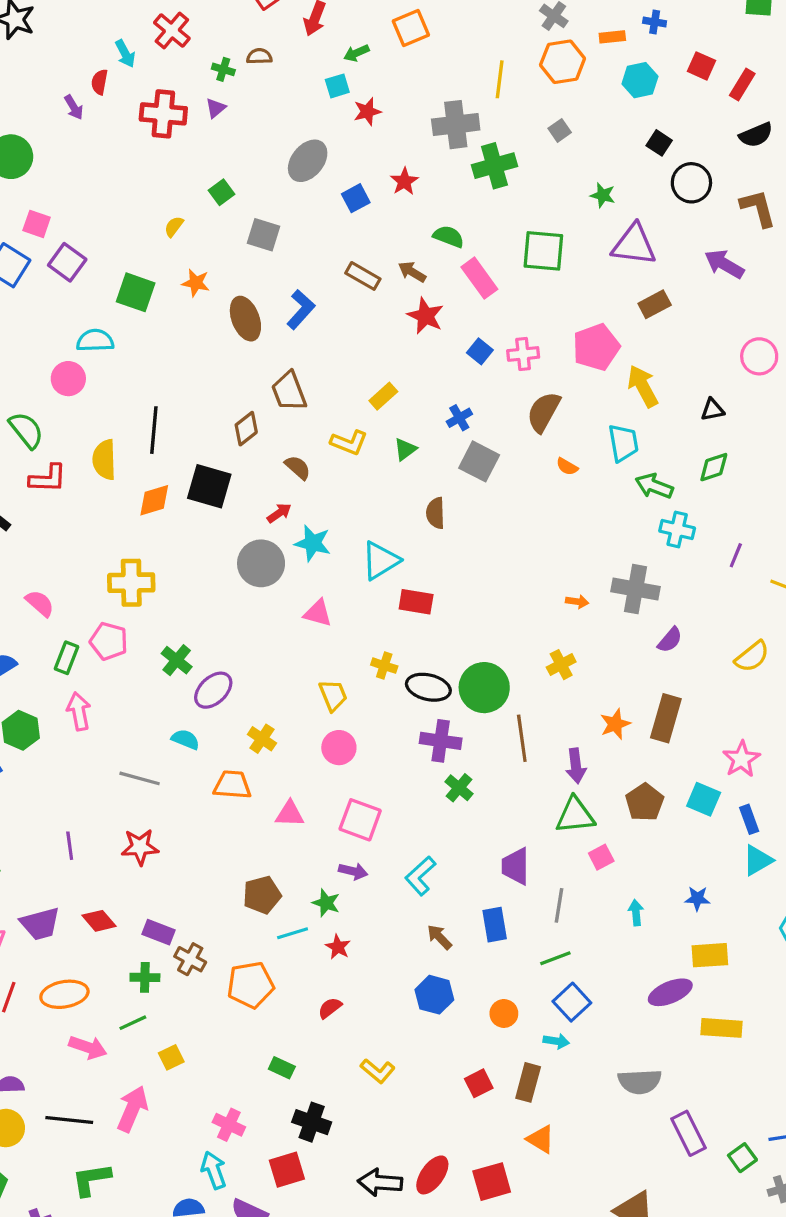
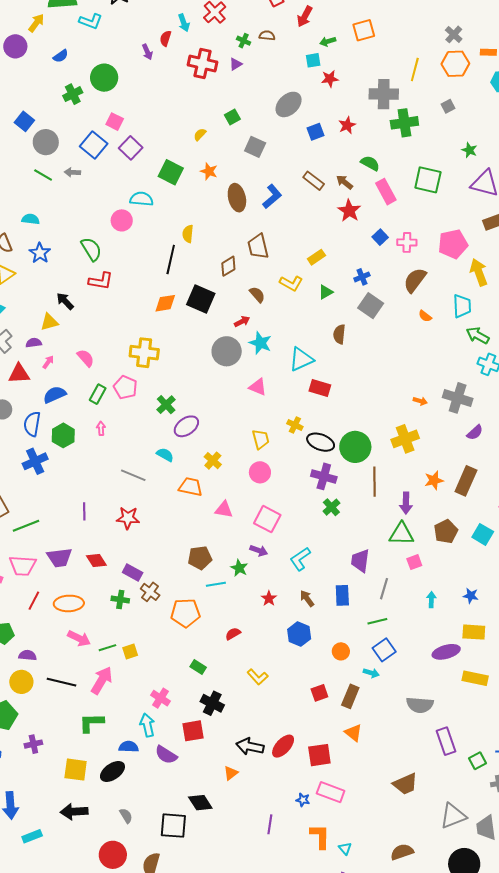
yellow semicircle: (104, 460) -> (188, 234), moved, size x0.7
yellow cross: (561, 665) -> (405, 439), size x1.5
pink arrow: (79, 711) -> (101, 428), size x0.6
red star: (338, 947) -> (269, 598), moved
green line: (133, 1023) -> (107, 648), moved
green L-shape: (91, 1179) -> (91, 723), moved

